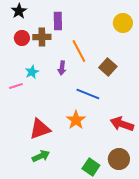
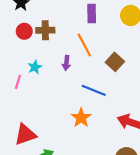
purple rectangle: (58, 21) -> (92, 13), moved
pink line: (16, 86) -> (18, 82), turned -56
red triangle: (40, 129) -> (25, 135), moved

